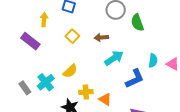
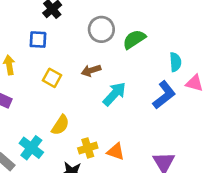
green semicircle: (137, 23) -> (134, 39), turned 90
cyan semicircle: (153, 61) -> (175, 62), moved
blue L-shape: (135, 79) -> (164, 95), moved

